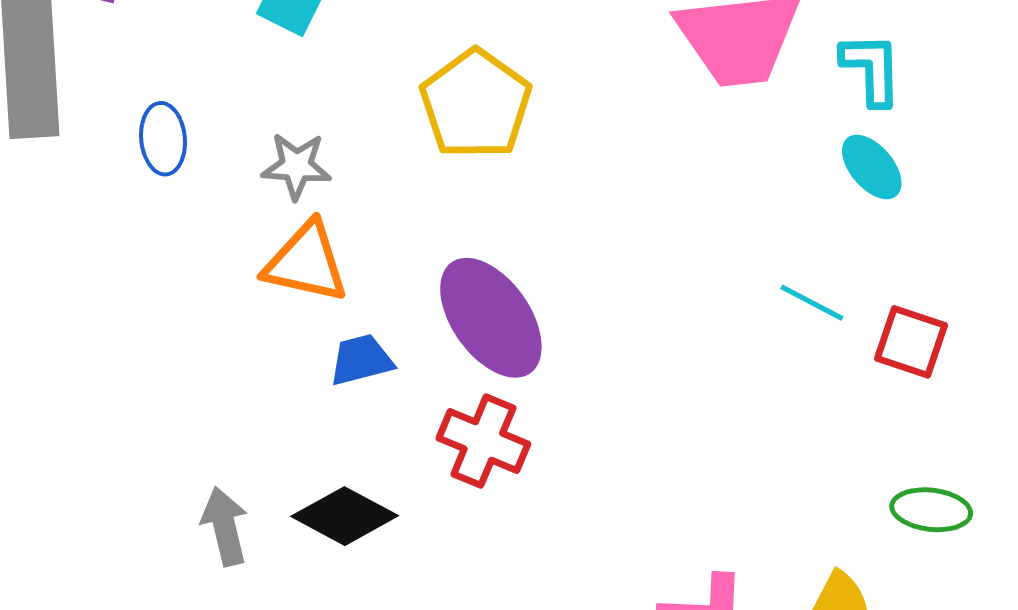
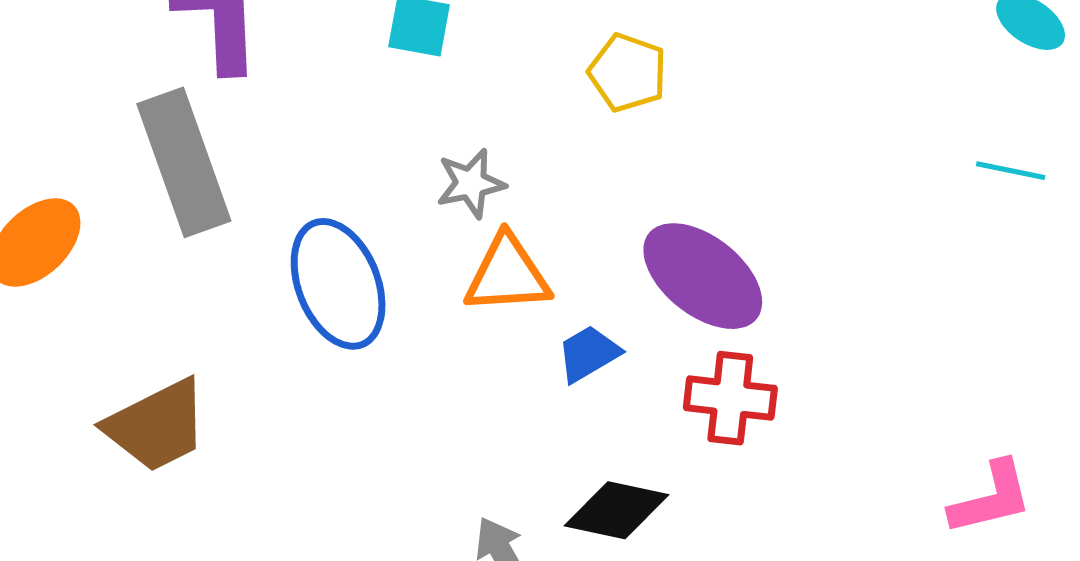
yellow pentagon: (476, 104) -> (628, 73), size x0.7
blue ellipse: (163, 139) -> (338, 284), moved, size x1.8

